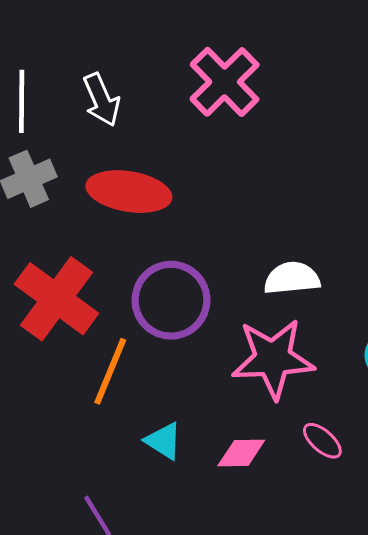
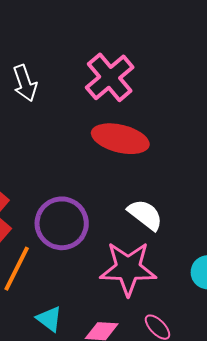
red ellipse: (129, 192) -> (120, 139), moved
white semicircle: (292, 278) -> (145, 215), turned 39

